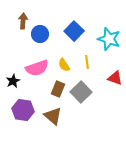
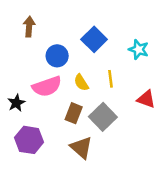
blue circle: (40, 34) -> (57, 56), moved
cyan star: (109, 39) -> (139, 49), size x0.7
brown triangle: (53, 116) -> (81, 148), moved

